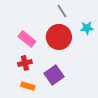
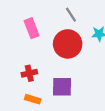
pink rectangle: (27, 39) -> (32, 28), moved, turned 30
purple square: (54, 75) -> (62, 87), turned 36

